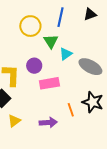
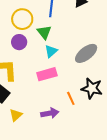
cyan triangle: (66, 54) -> (51, 51), moved
purple circle: (34, 66) -> (19, 42), moved
gray ellipse: (90, 67) -> (86, 53), turned -60

